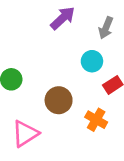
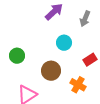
cyan circle: (92, 61) -> (64, 43), moved

